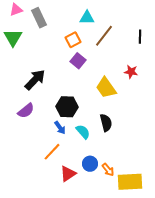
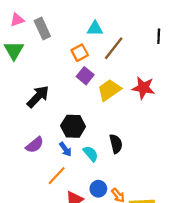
black line: (140, 37) -> (159, 36), moved
red star: (131, 72) -> (143, 88), size x1.5
yellow trapezoid: (106, 88) -> (109, 90), moved, turned 90
purple semicircle: (26, 111) -> (35, 145), moved

